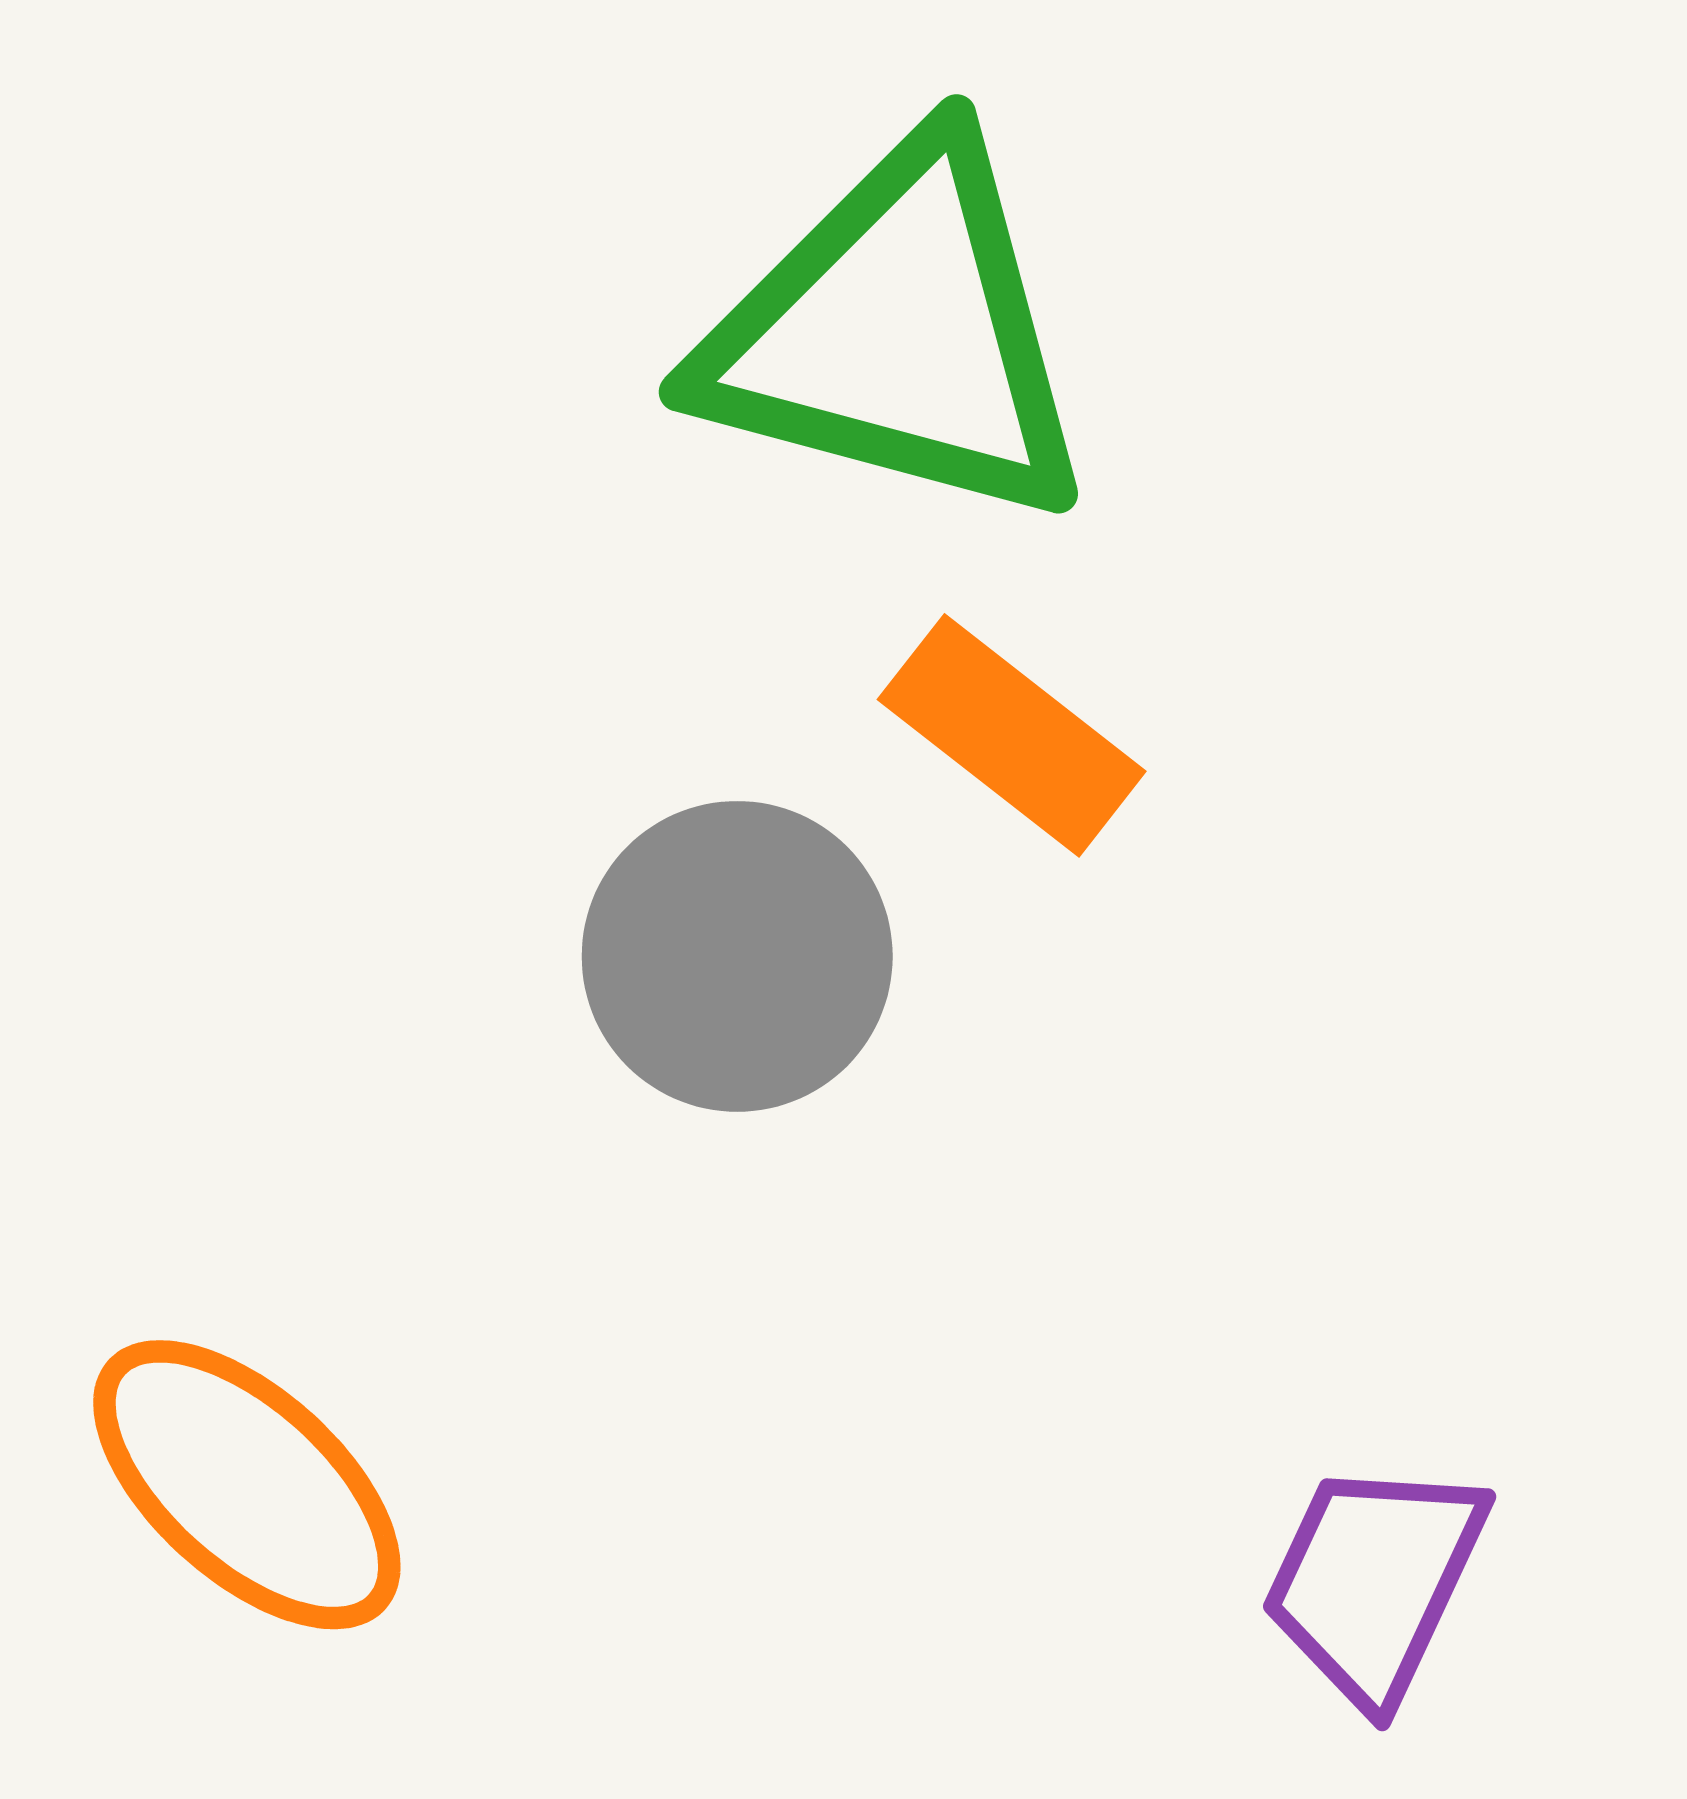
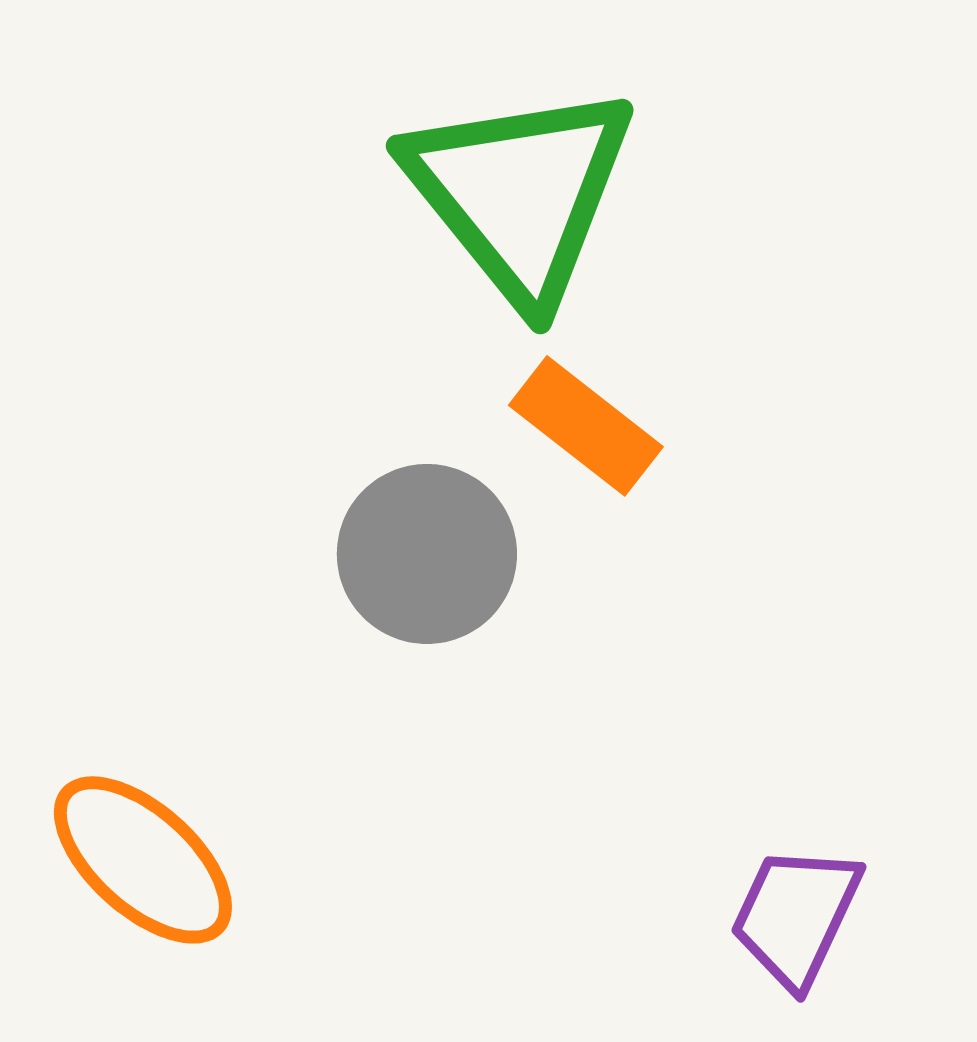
green triangle: (898, 333) -> (520, 193), turned 36

